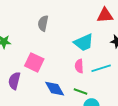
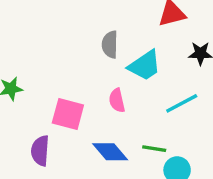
gray semicircle: (43, 23) -> (110, 44), moved
pink semicircle: (79, 66) -> (117, 100), moved

